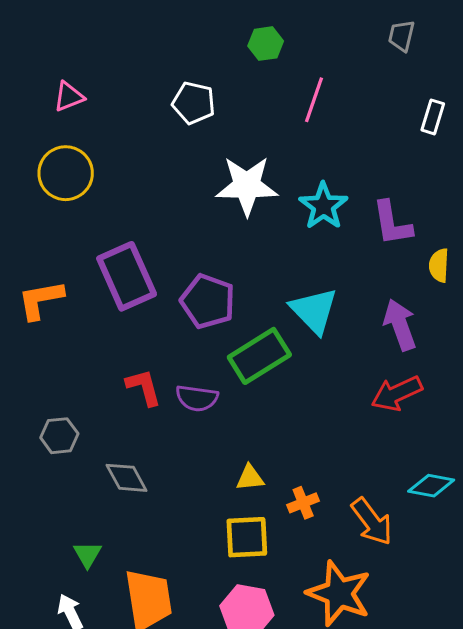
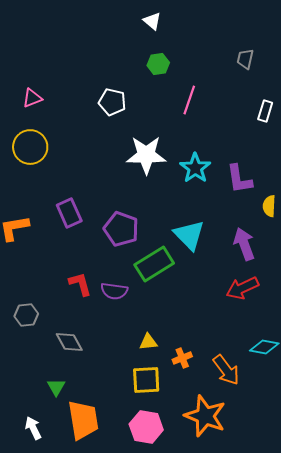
purple rectangle: (127, 276) -> (69, 213), size x0.7
green triangle: (87, 554) -> (56, 387), moved

